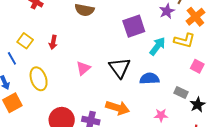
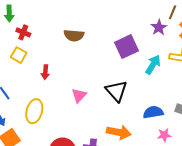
yellow square: (25, 41) -> (19, 55), moved
blue semicircle: (149, 78) -> (153, 112), moved
yellow ellipse: (39, 79) -> (34, 111), turned 40

